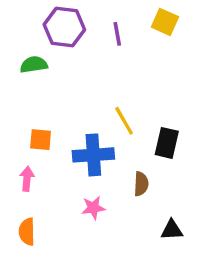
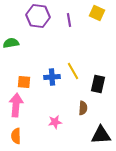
green semicircle: (34, 65) -> (11, 43), moved
blue cross: (93, 155) -> (52, 77), moved, size x0.7
pink arrow: (27, 179) -> (16, 105), size x1.6
black triangle: (172, 230) -> (101, 135), size x1.5

